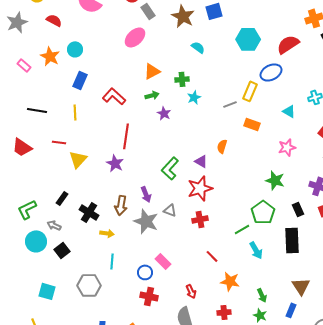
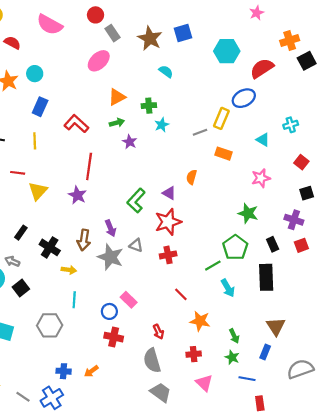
cyan hexagon: (248, 39) -> (227, 51), moved

